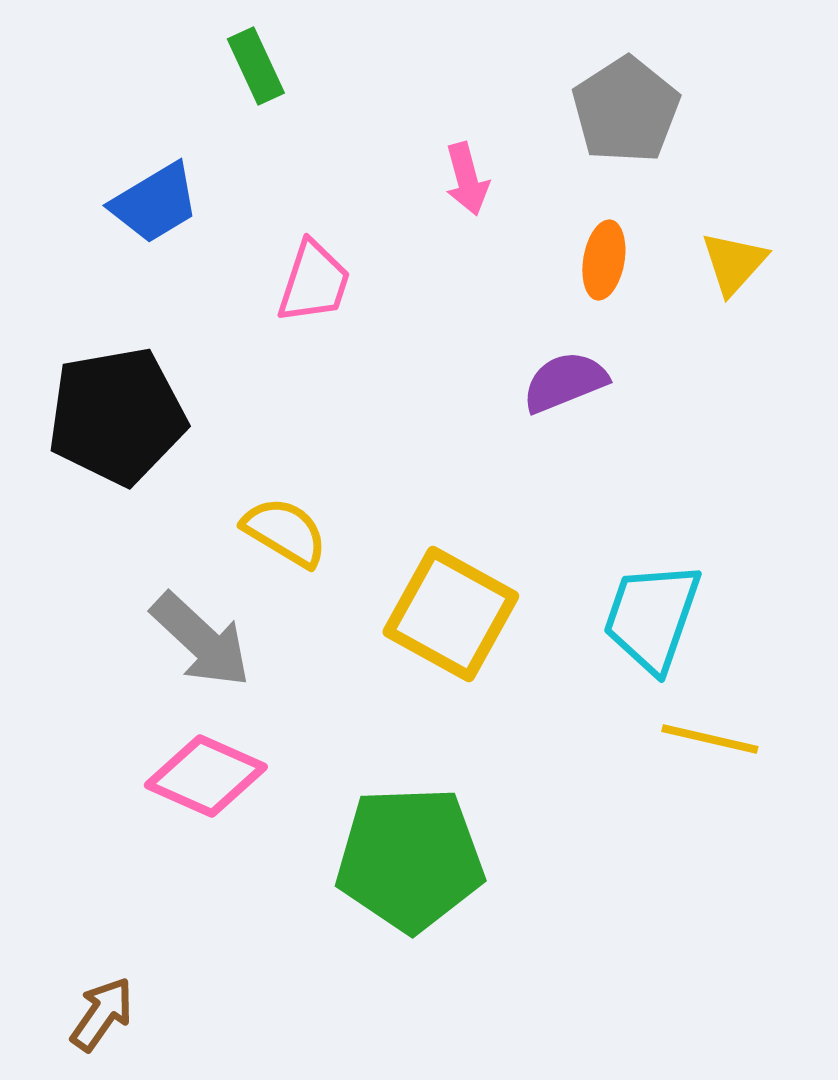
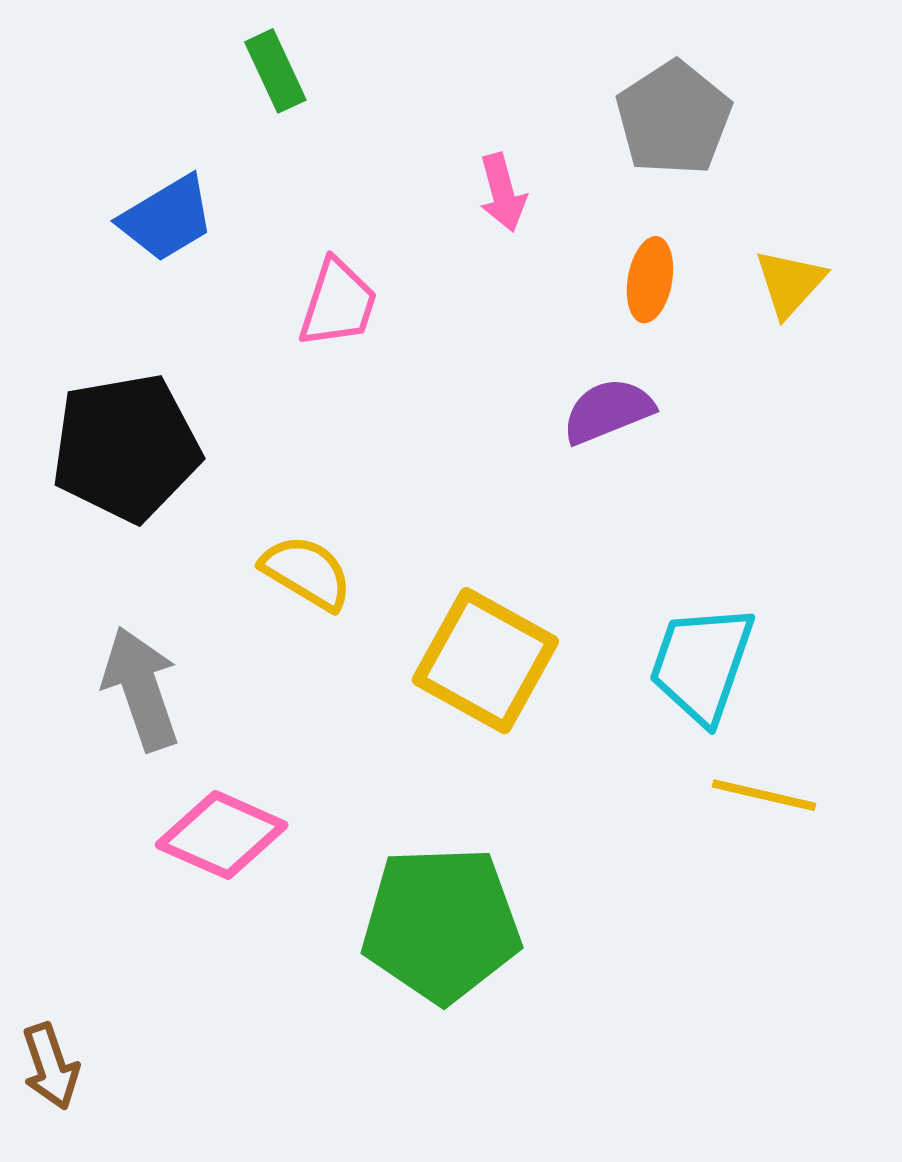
gray arrow: (201, 640) -> (141, 689), moved, turned -152
brown arrow: (102, 1014) -> (51, 1066), moved, turned 126

